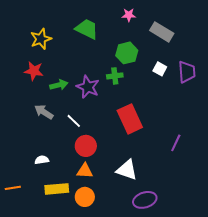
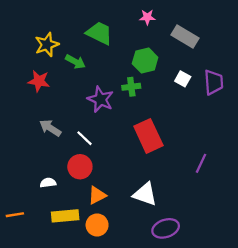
green arrow: (59, 85) -> (75, 62), moved, turned 42
red circle: (86, 146) -> (80, 167), moved
orange triangle: (85, 171) -> (97, 195), turned -30

